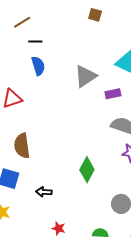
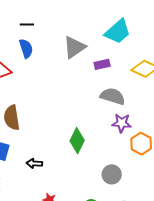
black line: (35, 42) -> (27, 24), moved
blue semicircle: (38, 66) -> (26, 48), moved

